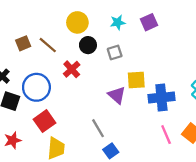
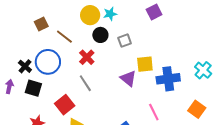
cyan star: (118, 22) -> (110, 14), moved
brown square: (23, 43) -> (41, 24), moved
blue circle: (36, 87) -> (48, 62), moved
gray line: (98, 128) -> (85, 83), moved
pink line: (166, 135) -> (154, 112), moved

